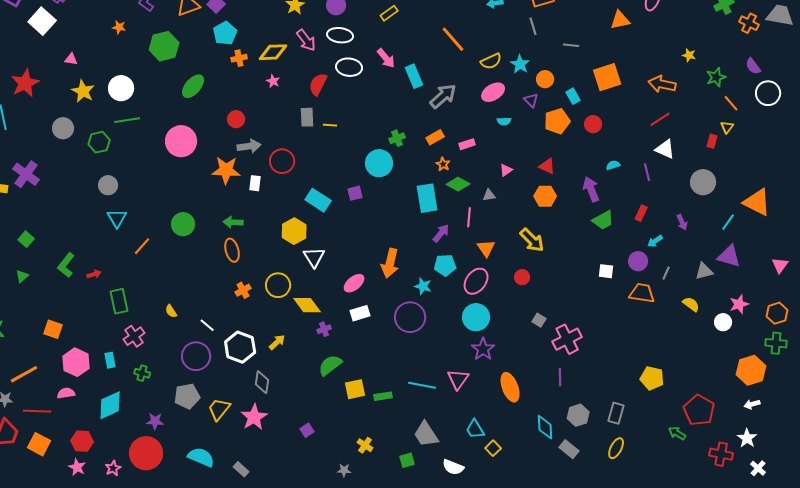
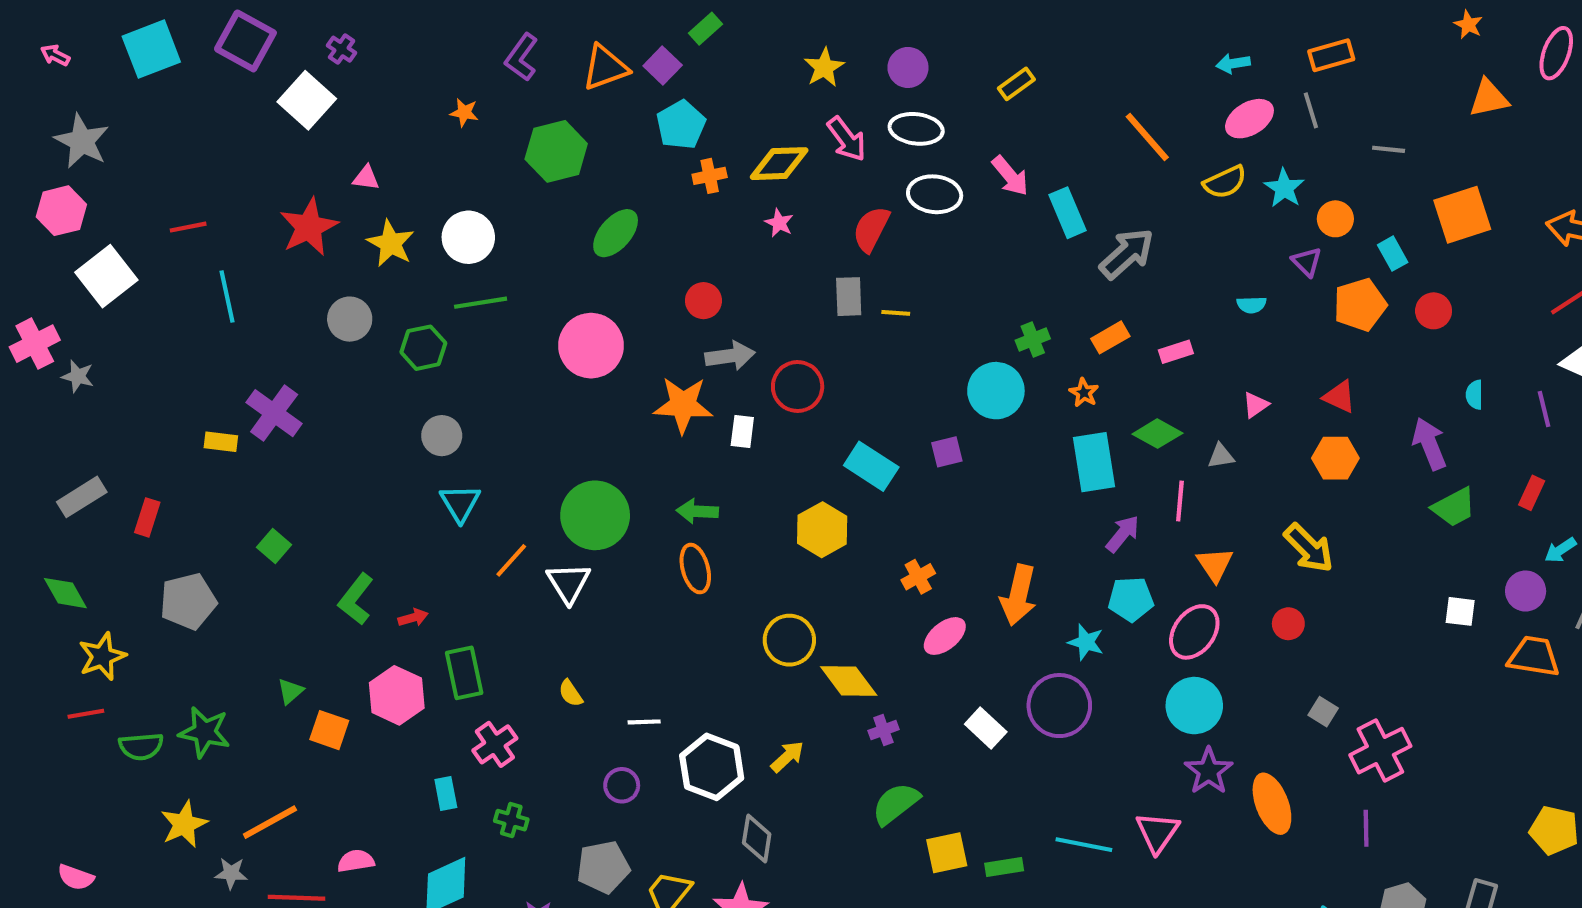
red star: (25, 83) -> (309, 227), moved
pink ellipse: (493, 92) -> (1249, 119), moved
orange star: (443, 164) -> (1084, 393), moved
cyan semicircle: (613, 165) -> (1474, 395), turned -72
green circle: (183, 224) -> (595, 515), size x1.4
white triangle: (314, 257) -> (569, 583), moved
green triangle: (22, 276) -> (290, 691), moved
orange cross: (243, 290) -> (918, 577), moved
white rectangle: (360, 313) -> (986, 728), moved, turned 60
white line: (207, 325) -> (644, 722), turned -42
purple circle: (196, 356) -> (622, 785), size x0.6
pink hexagon: (76, 362) -> (397, 695), moved
orange ellipse: (510, 387) -> (1272, 804), moved

